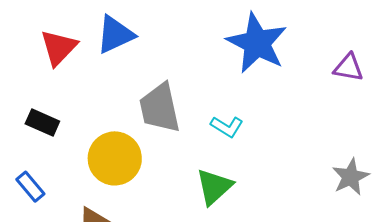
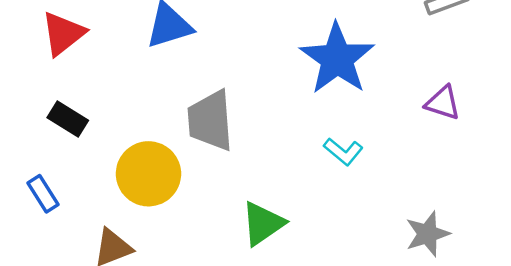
red triangle: (59, 48) -> (63, 34), moved
cyan L-shape: (227, 127) -> (343, 151), moved

